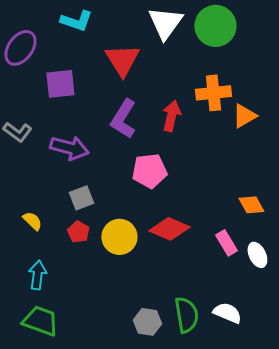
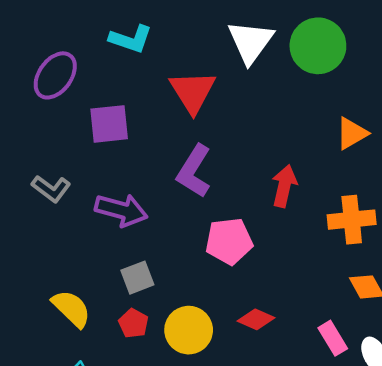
orange cross: (213, 93) -> (352, 220), moved
red arrow: (171, 116) -> (284, 186), moved
orange triangle: (244, 116) -> (352, 133), moved
yellow semicircle: (32, 221) -> (71, 309), size x1.5
red diamond: (169, 229) -> (256, 319), size x0.7

